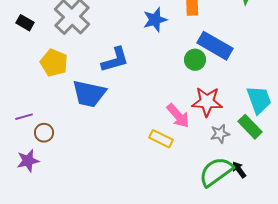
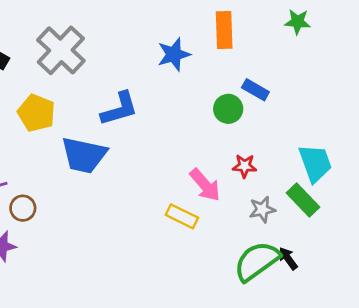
blue rectangle: (215, 46) -> (255, 90), size x0.6
red star: (207, 102) -> (245, 166), size x0.6

